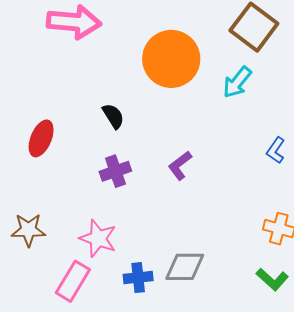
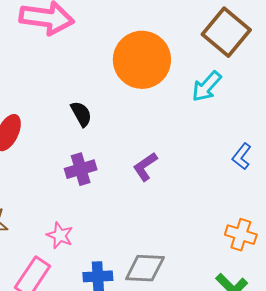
pink star: (98, 238) -> (60, 235), size x0.7

